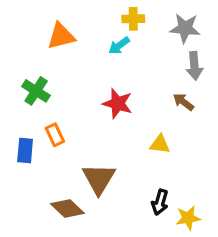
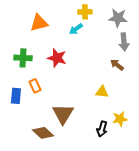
green cross: (36, 91) -> (23, 58), turned -30
red star: (118, 103) -> (57, 58), moved
yellow star: (188, 218) -> (120, 119), moved

